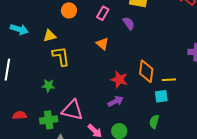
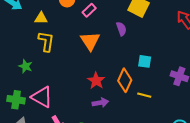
pink rectangle: (103, 13) -> (89, 10), moved
orange triangle: (102, 44) -> (90, 41), size x1.5
cyan square: (161, 96) -> (145, 61), moved
purple arrow: (116, 101) -> (100, 103), moved

